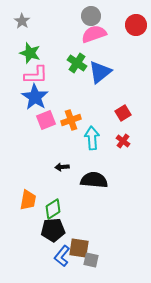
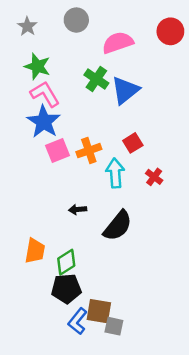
gray circle: (91, 16) -> (76, 20), moved
pink L-shape: (36, 75) -> (45, 94), turned -120
red square: (123, 113) -> (133, 143), moved
black semicircle: (94, 180) -> (118, 226), turned 124

